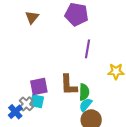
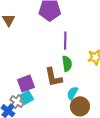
green semicircle: (84, 92) -> (67, 64), moved
cyan square: (37, 101) -> (27, 97), turned -32

